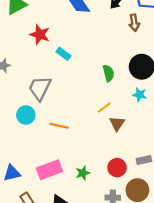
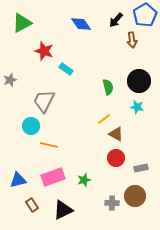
brown triangle: (117, 124) -> (116, 134), turned -35
orange line: (59, 126) -> (49, 145), moved
red circle: (117, 168) -> (116, 158), moved

